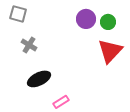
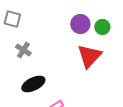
red triangle: (110, 51) -> (89, 56), moved

